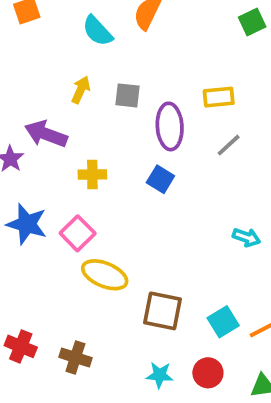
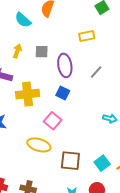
yellow rectangle: (219, 97) -> (87, 36), moved
yellow cross: (92, 175) -> (28, 94), size x1.6
pink square: (78, 233) -> (53, 121), moved

